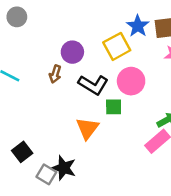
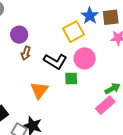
purple circle: (72, 52) -> (19, 35), moved
orange triangle: (87, 128) -> (39, 90), moved

